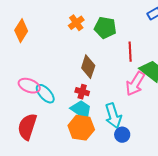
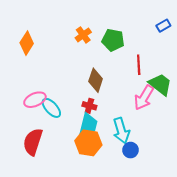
pink ellipse: (29, 86) -> (35, 100), turned -45
cyan trapezoid: (81, 110) -> (88, 124), turned 70

